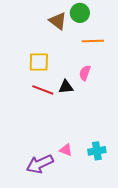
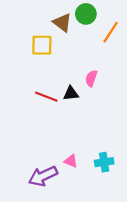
orange line: (93, 41) -> (111, 32), moved, turned -55
yellow square: (39, 62) -> (42, 45), moved

